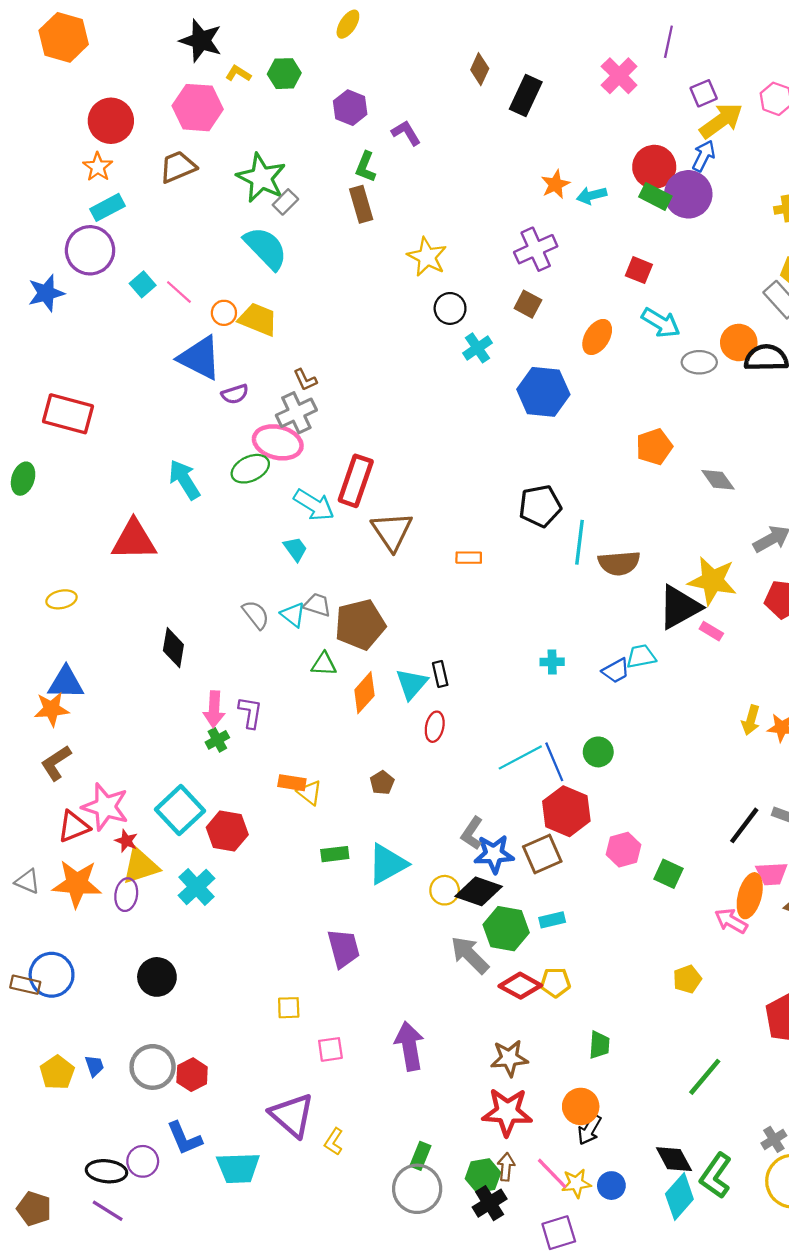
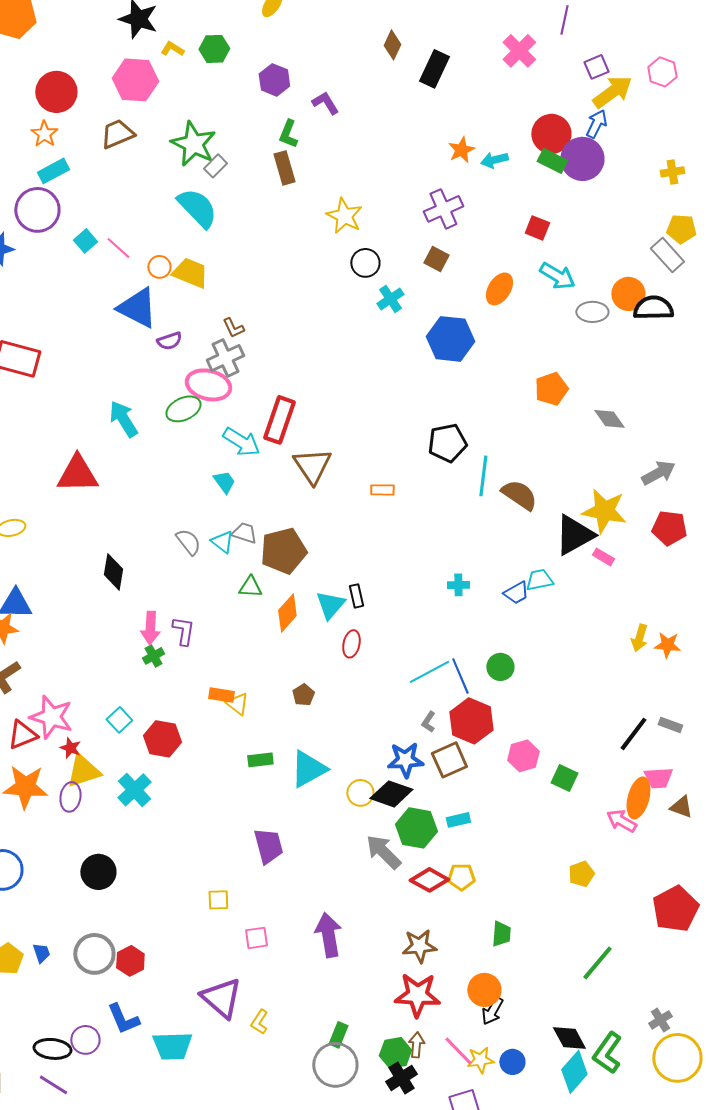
brown semicircle: (619, 563) -> (519, 495), turned -141
cyan square: (180, 810) -> (119, 720), size x0.6
gray L-shape: (472, 833) -> (428, 722), moved, size x0.7

